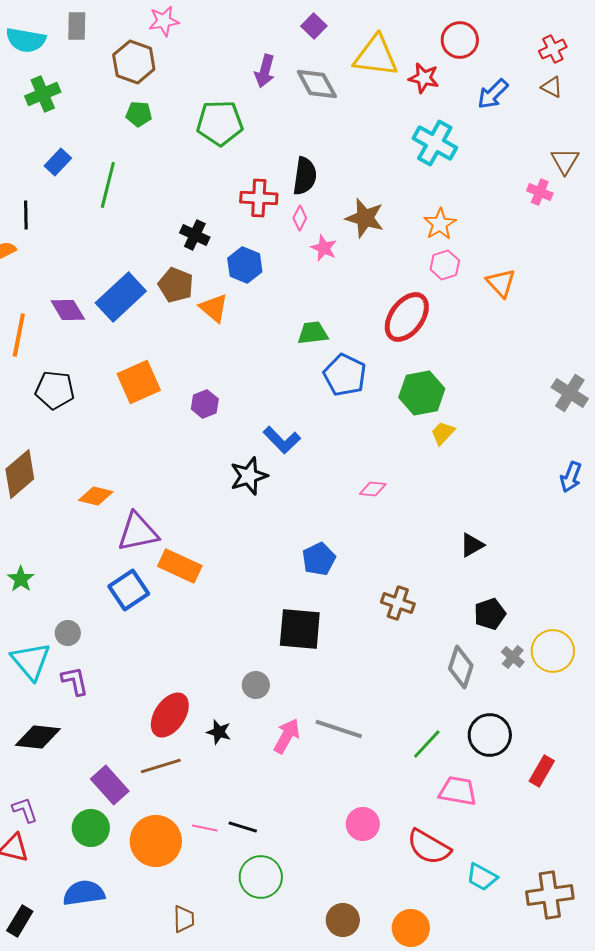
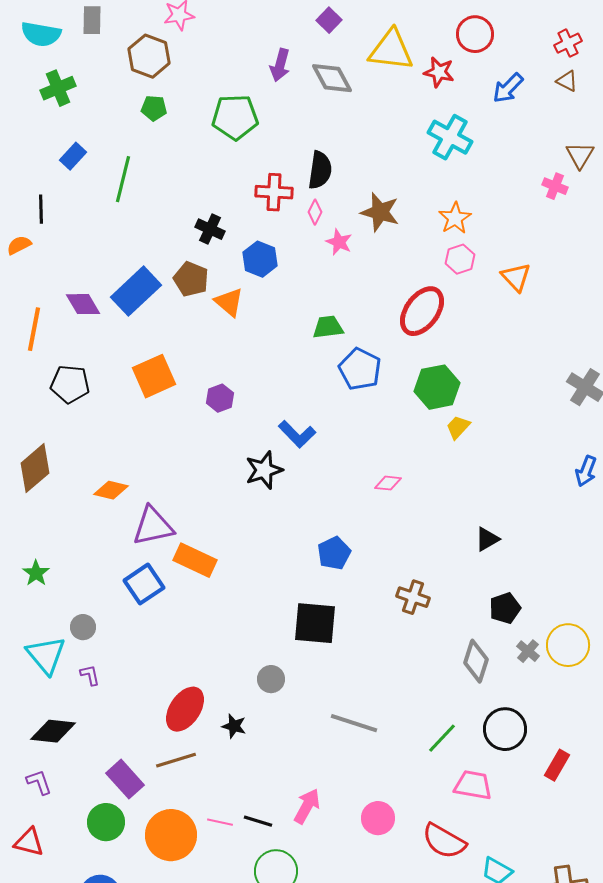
purple L-shape: (75, 681) -> (90, 675), size x0.7
pink arrow: (287, 736) -> (307, 806), moved
purple L-shape: (25, 810) -> (39, 782), moved

